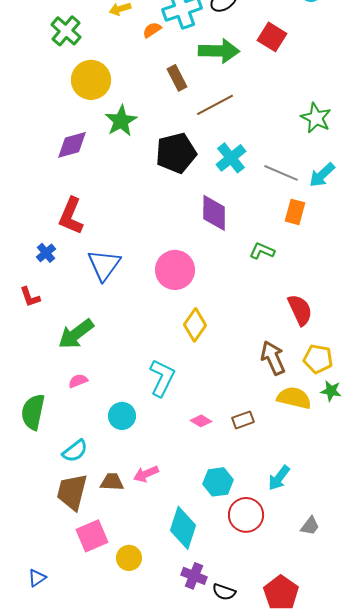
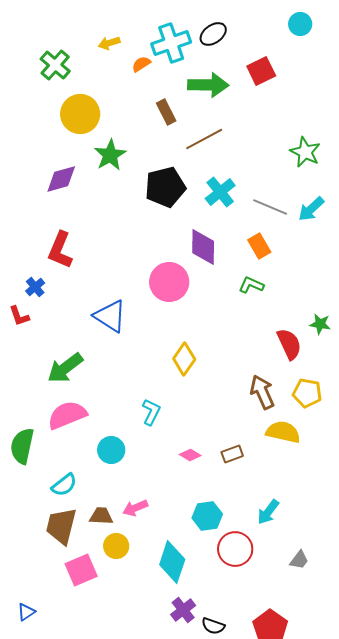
red square: (272, 37) -> (261, 71), turned 32
orange rectangle: (295, 212) -> (259, 246), moved, turned -45
blue triangle: (104, 265) -> (110, 316), moved, turned -33
pink circle: (175, 270) -> (169, 282), moved
red L-shape: (30, 297) -> (19, 316), moved
cyan L-shape: (162, 378) -> (151, 412), size x0.7
pink semicircle: (78, 381) -> (67, 415), size x2.0
green star: (331, 391) -> (320, 324), moved
yellow circle: (129, 558) -> (116, 546), moved
purple cross: (194, 576) -> (183, 610), turned 30

